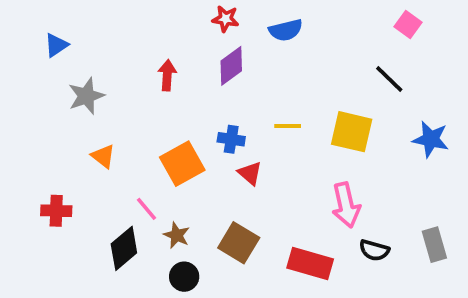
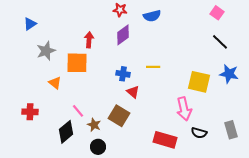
black line: (389, 79) -> (220, 42), moved
yellow square: (352, 132) -> (199, 82), moved
orange square: (182, 164) -> (77, 63), moved, turned 30
brown square: (239, 243) -> (119, 116), moved

